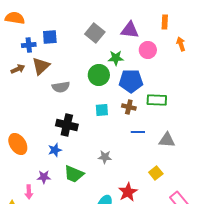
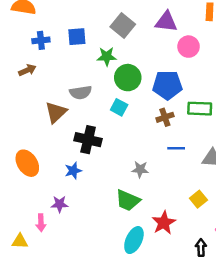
blue square: (50, 37) -> (77, 37), moved
green star: (116, 58) -> (107, 56), moved
brown triangle: (41, 66) -> (56, 112), moved
brown cross: (129, 107) -> (165, 117), turned -32
cyan square: (102, 110) -> (119, 107), moved, turned 32
gray star: (105, 157) -> (140, 169), moved
green trapezoid: (74, 174) -> (128, 200), moved

